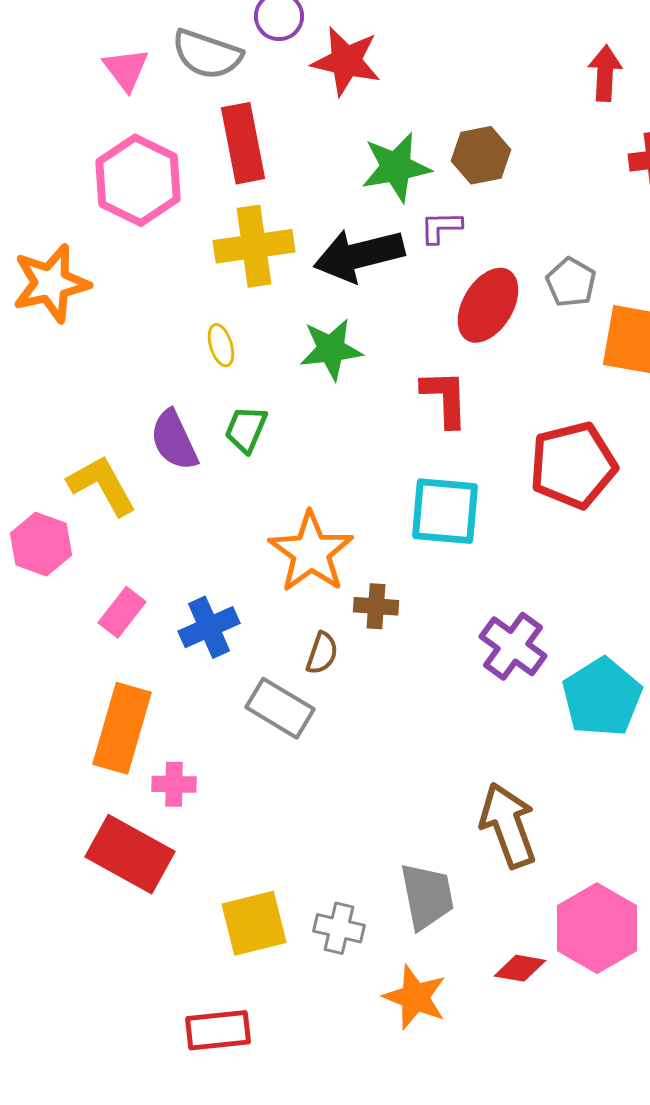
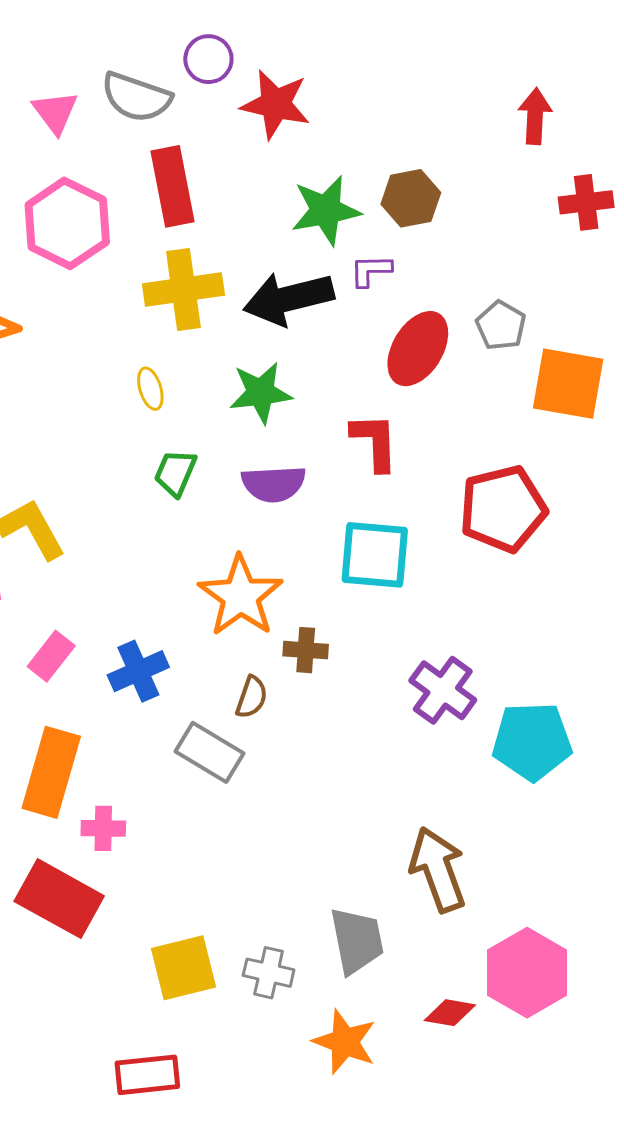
purple semicircle: (174, 440) -> (274, 484), moved, turned -68
cyan pentagon: (602, 697) -> (532, 741), turned 30

